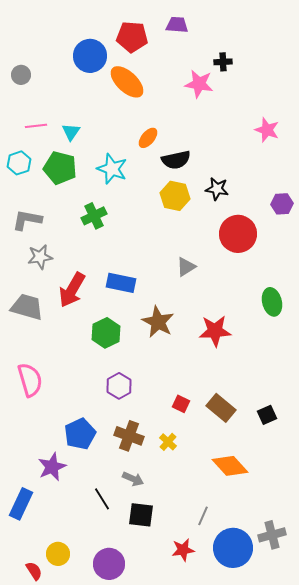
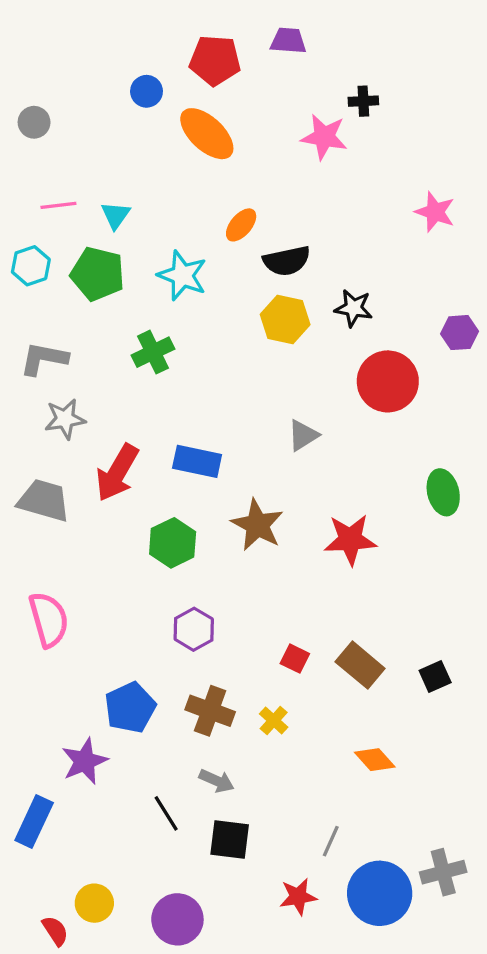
blue circle: (90, 56) -> (147, 91), size x0.6
orange diamond: (230, 466) -> (375, 760), size x0.7

